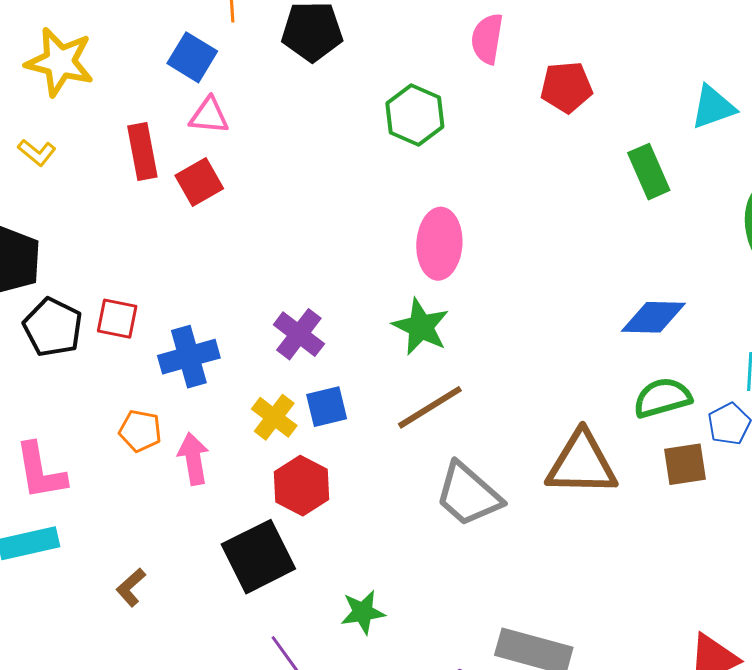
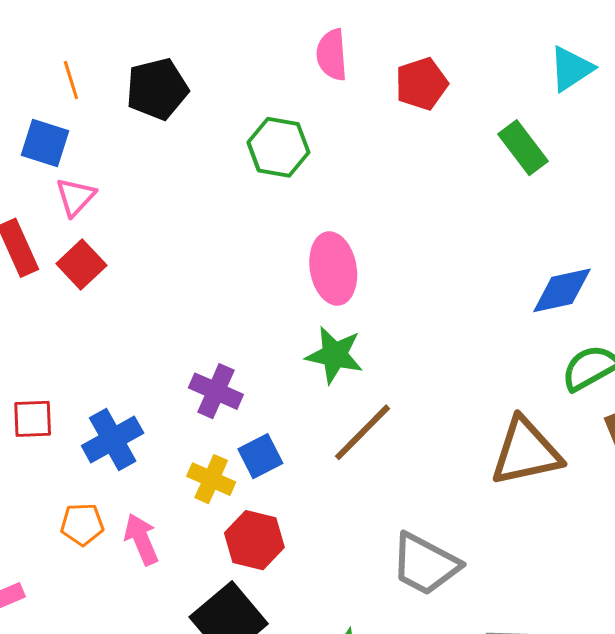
pink triangle: (209, 116) -> (75, 197), turned -39
gray trapezoid: (468, 495) -> (425, 564), moved

